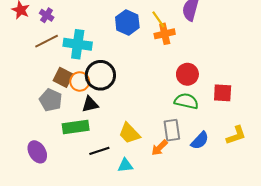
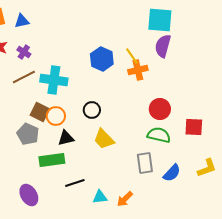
black circle: (100, 75) -> (92, 110), moved, size x0.6
yellow trapezoid: (129, 133) -> (104, 139), moved
orange arrow: (159, 148) -> (125, 199), moved
purple ellipse: (37, 152) -> (29, 195), moved

